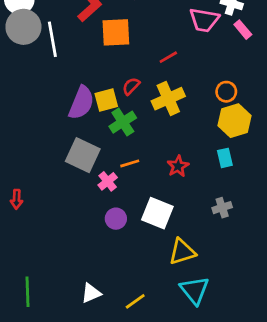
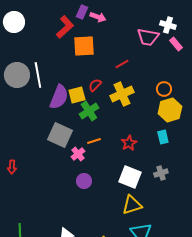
gray circle: (23, 27) -> (17, 75), moved
white line: (52, 39) -> (38, 75), moved
white square: (157, 213) -> (130, 177), moved

